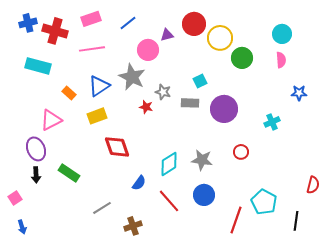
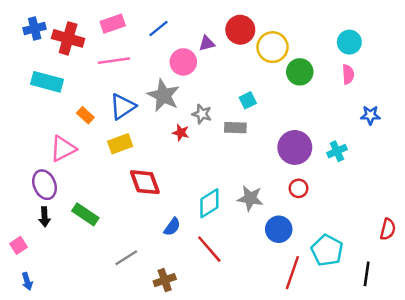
purple circle: (224, 109) -> (295, 147), moved
blue circle: (204, 195) -> (279, 229), moved

